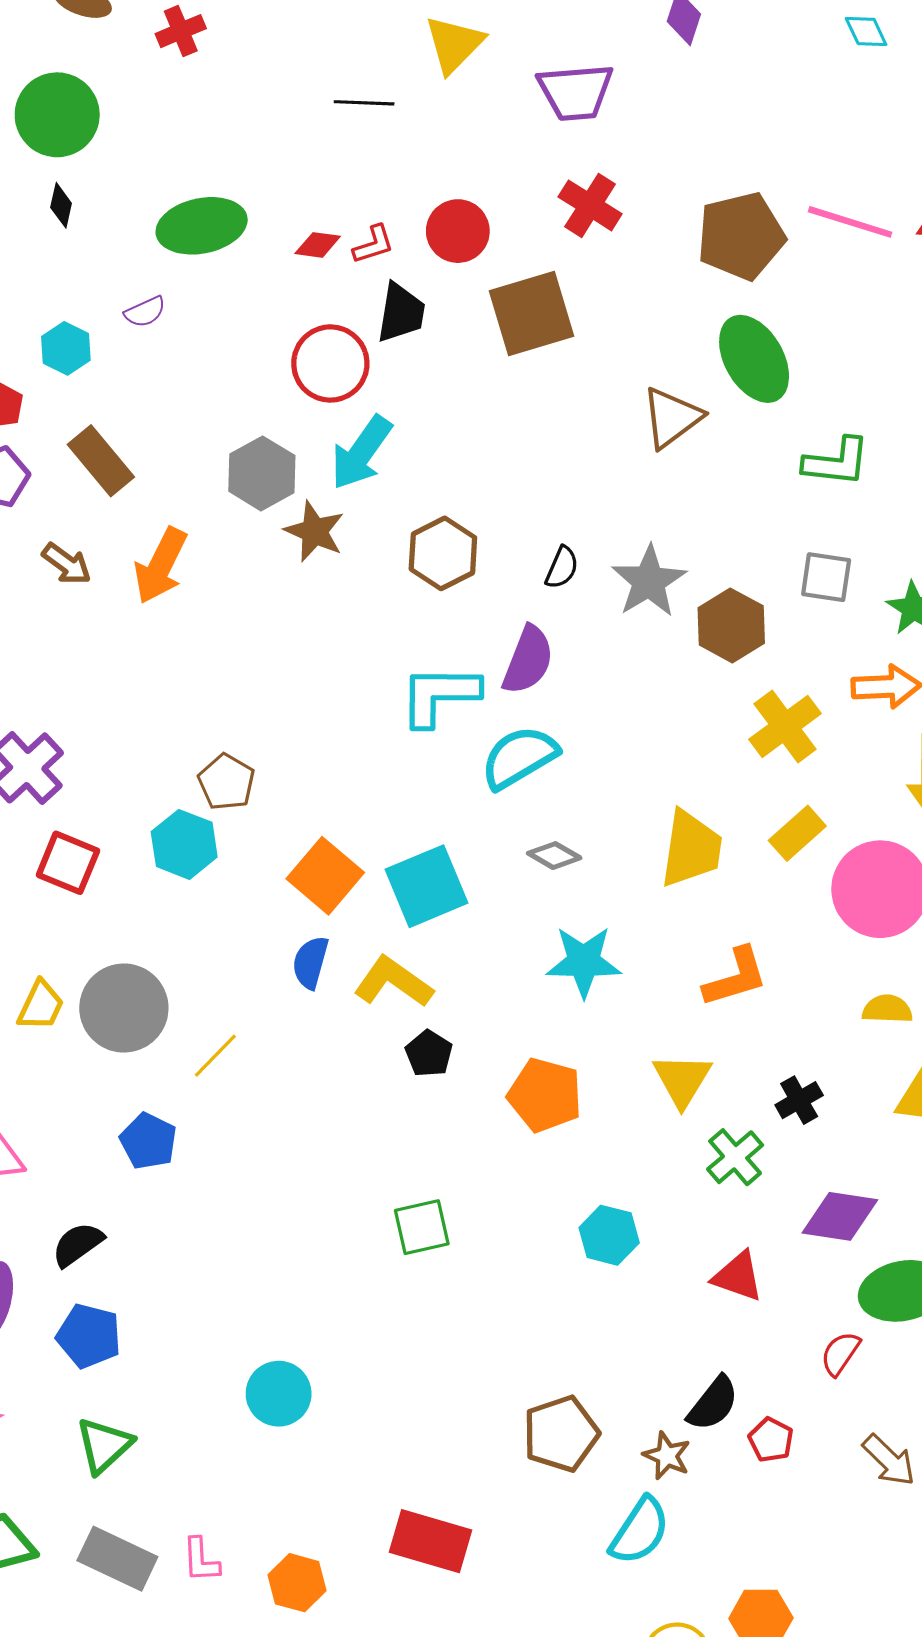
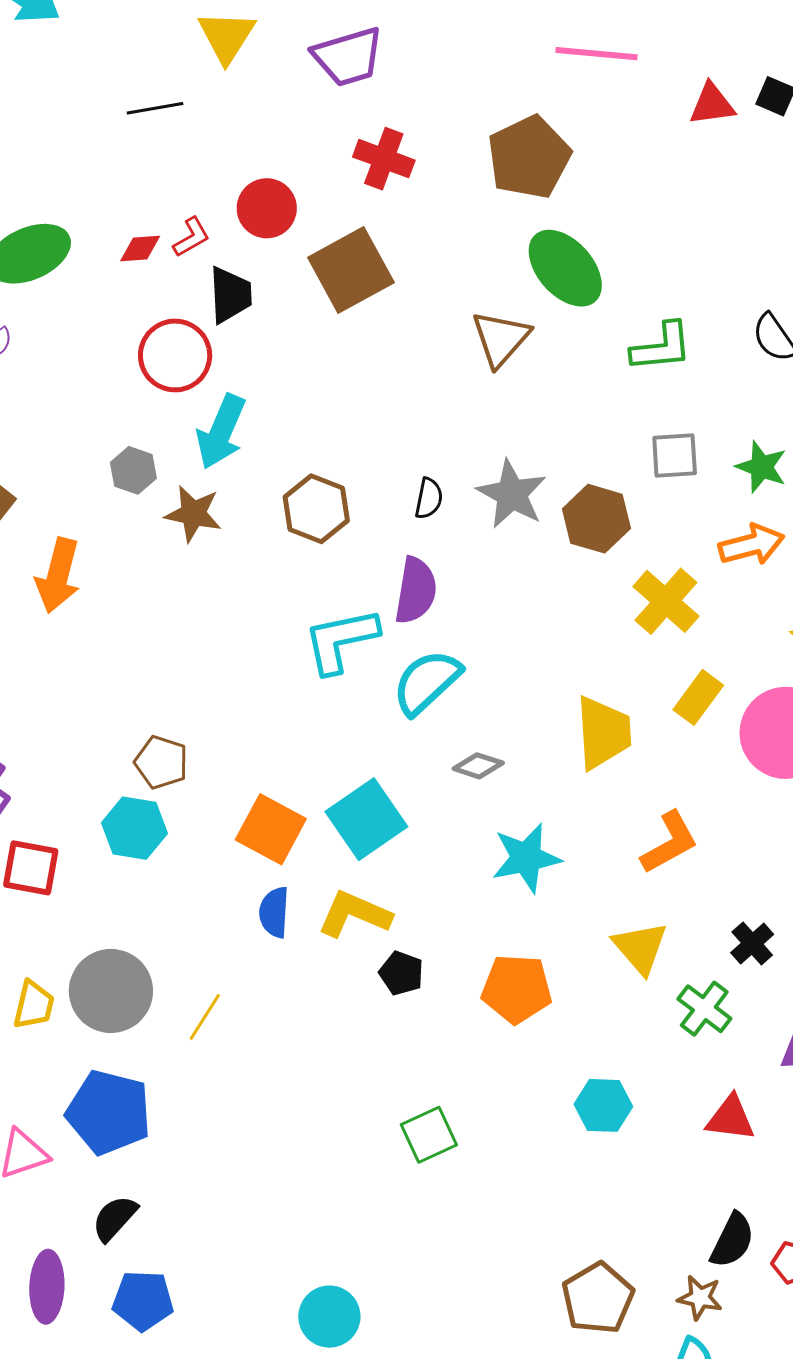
pink line: (850, 222) -> (596, 54), moved
gray hexagon: (262, 473) -> (133, 470), size x0.7
blue pentagon: (148, 1141) -> (109, 1112), moved, size x1.6

